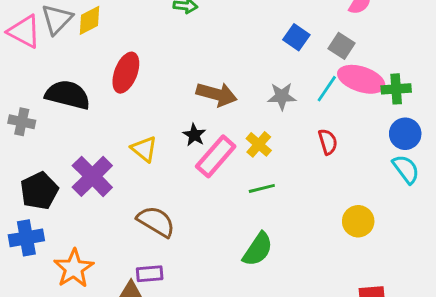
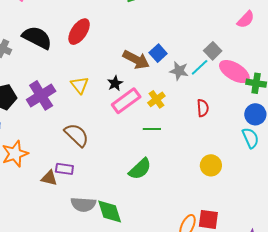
blue square: (296, 37) -> (158, 53), moved
gray square: (342, 46) -> (213, 51), moved
cyan line: (327, 89) -> (200, 67), moved

